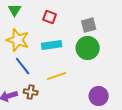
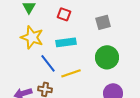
green circle: (88, 48) -> (107, 57), moved
blue line: (23, 66) -> (48, 63), moved

